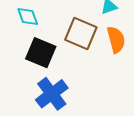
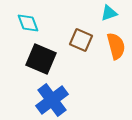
brown square: (81, 34) -> (81, 40), size x0.7

